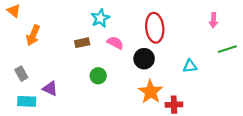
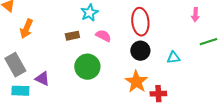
black circle: (144, 59) -> (140, 51), moved
gray rectangle: (21, 74) -> (15, 65), size x1.6
green circle: (98, 76) -> (87, 67), size x1.6

